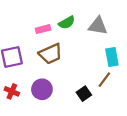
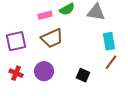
brown line: (104, 80) -> (111, 62), moved
black square: (84, 94) -> (83, 75), turned -32

